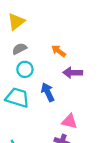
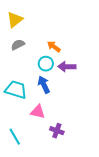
cyan circle: (25, 69) -> (46, 64), moved
pink triangle: (69, 121) -> (38, 112), moved

